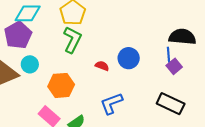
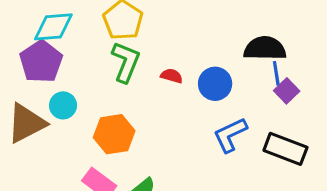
black semicircle: (182, 37) -> (265, 48), moved
red semicircle: (102, 66) -> (172, 76), moved
blue L-shape: (111, 103) -> (230, 135), moved

